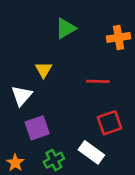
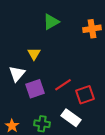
red line: (98, 81) -> (63, 85), moved, turned -36
purple square: (37, 128) -> (35, 89), moved
green cross: (54, 160) -> (42, 124), turned 35

